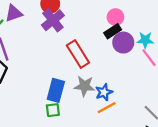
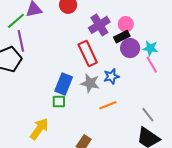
purple cross: (53, 20) -> (99, 25), moved
blue star: (104, 92) -> (111, 76), moved

